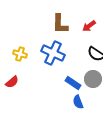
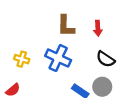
red arrow: (89, 26) -> (98, 28), turned -56

